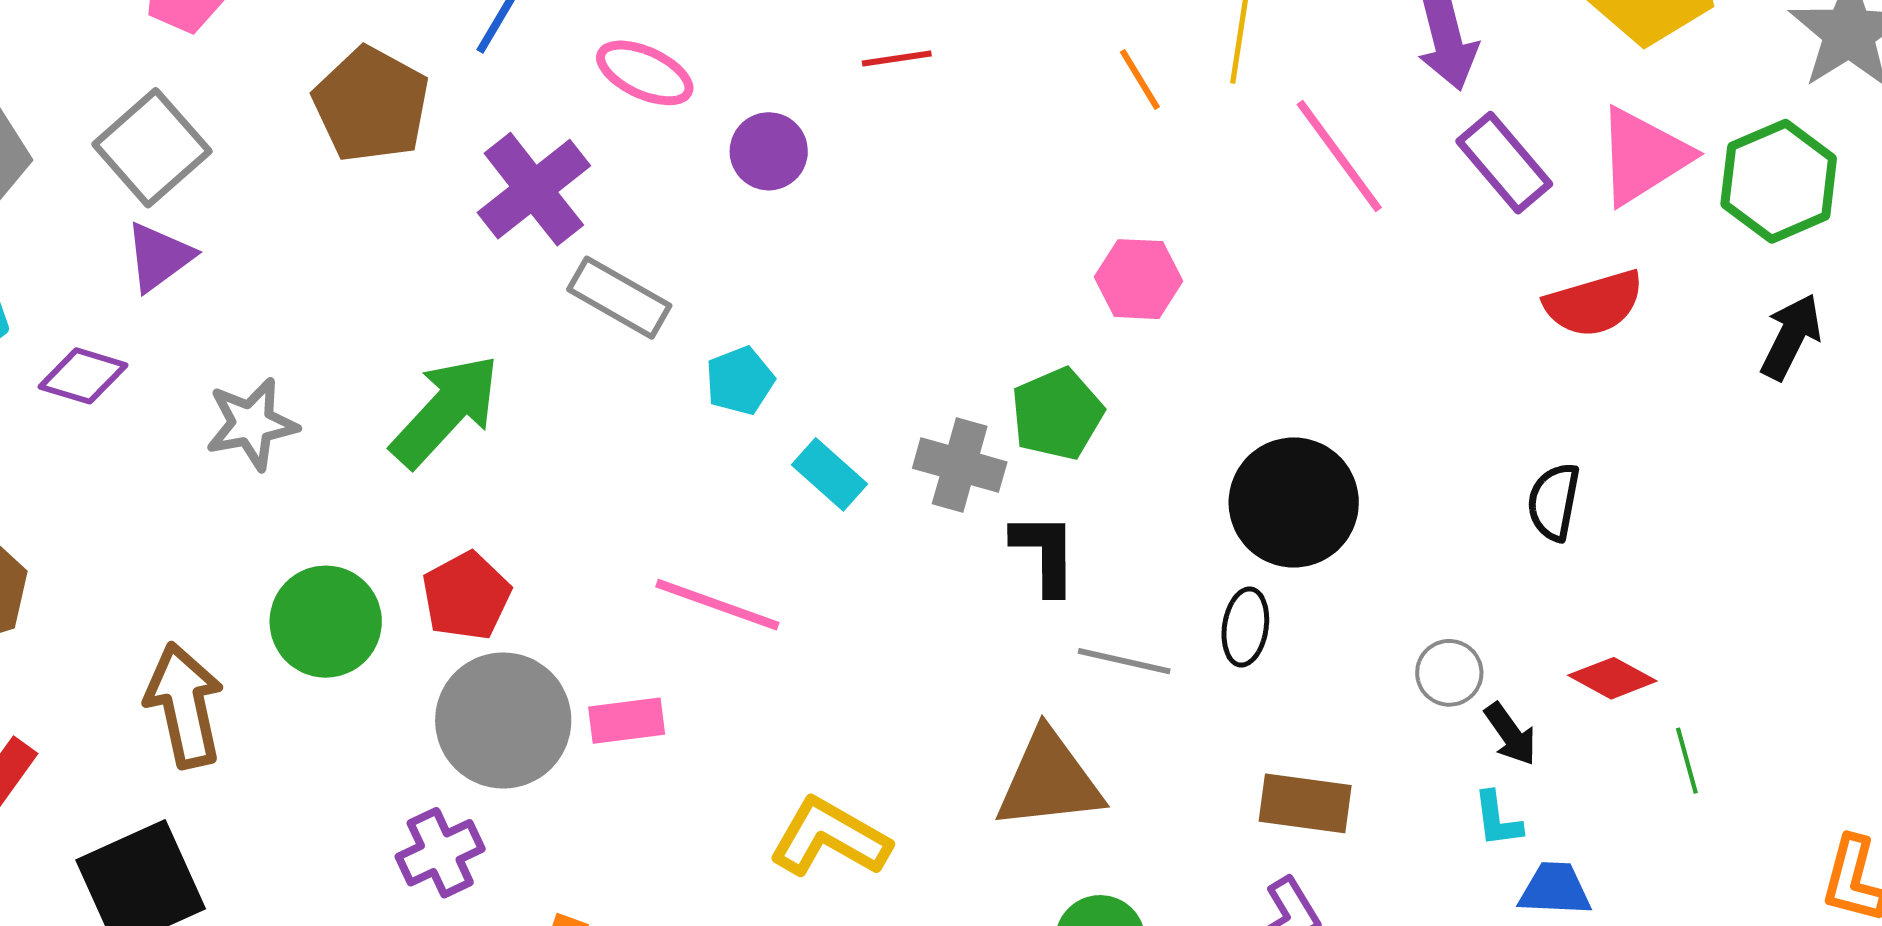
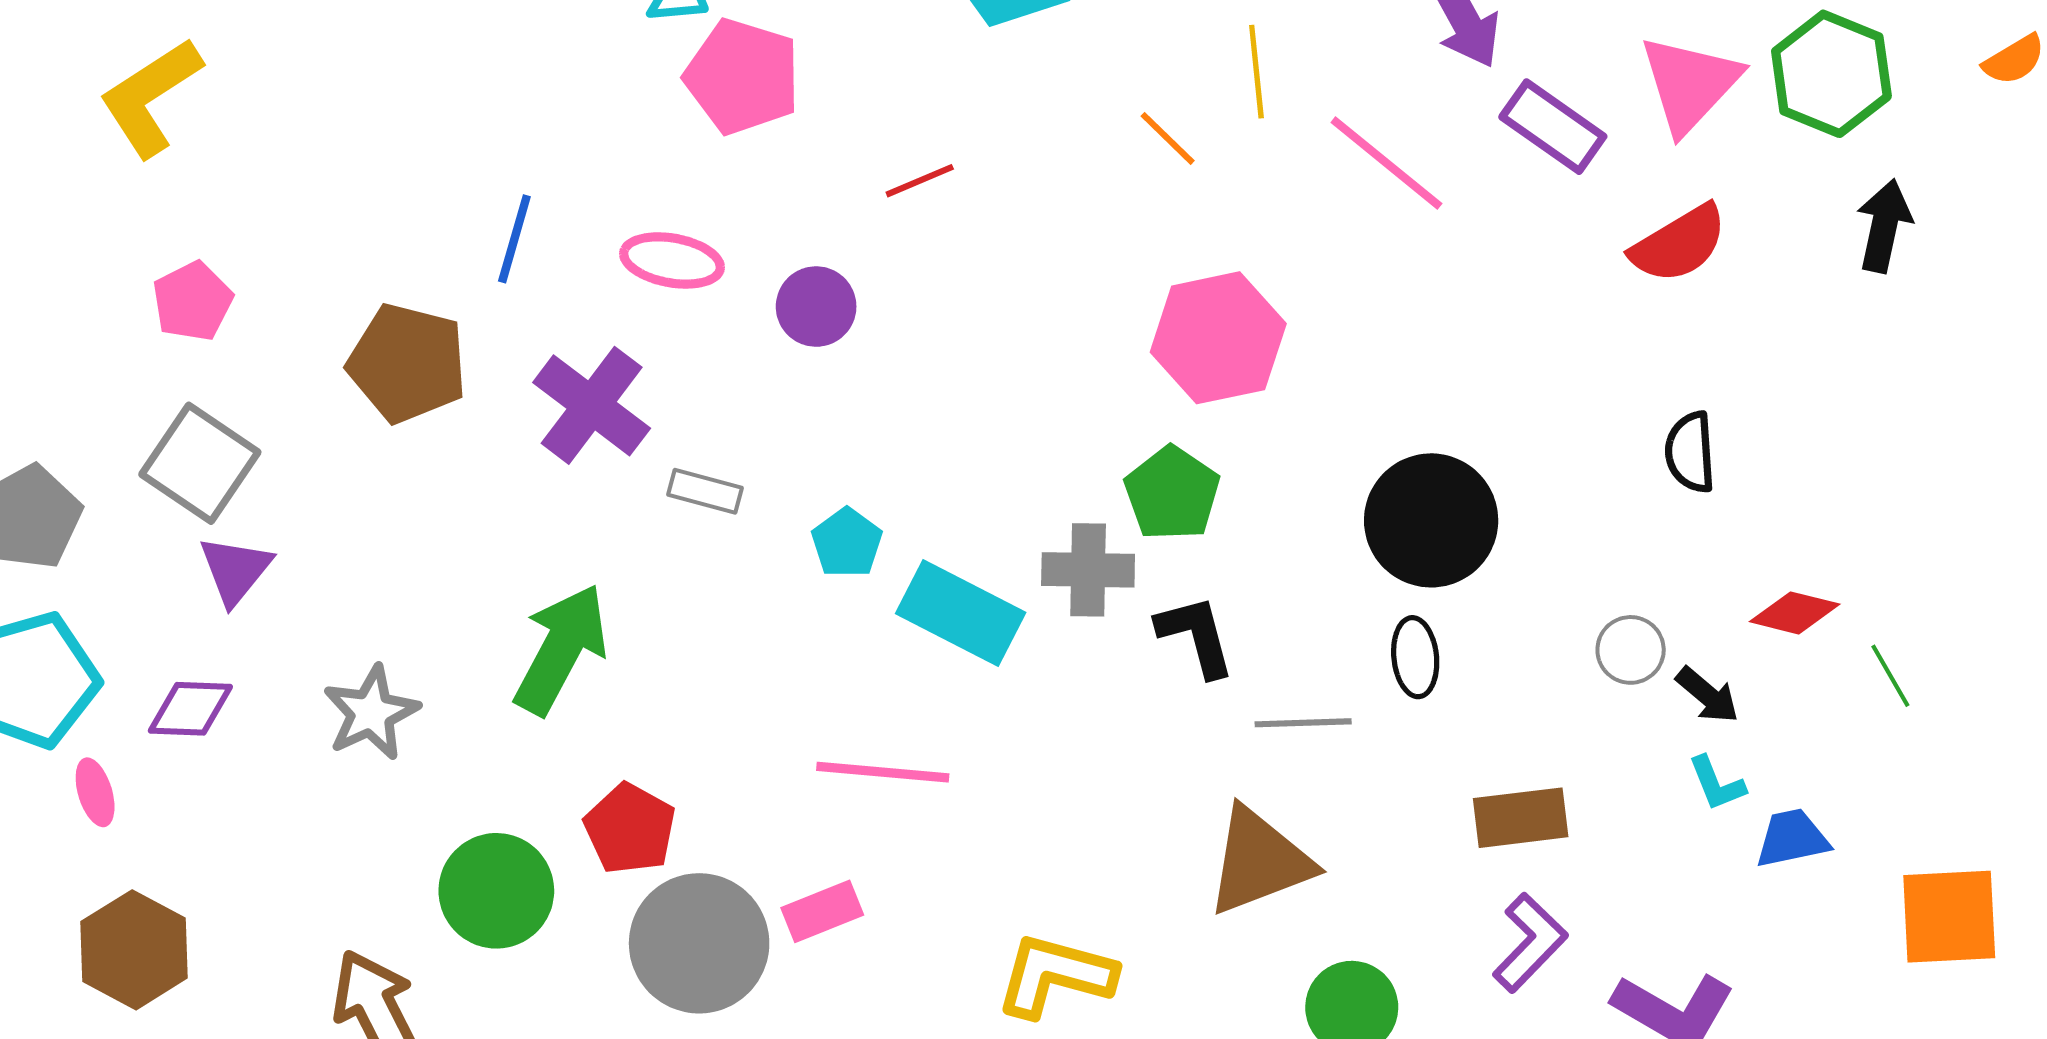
pink hexagon: (1139, 279) -> (1218, 338), size x1.5
gray rectangle: (619, 298) -> (705, 491), size x0.7
cyan rectangle: (829, 474) -> (961, 613), size x1.6

